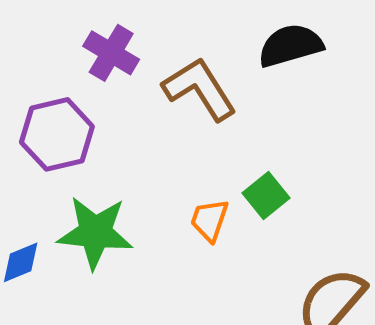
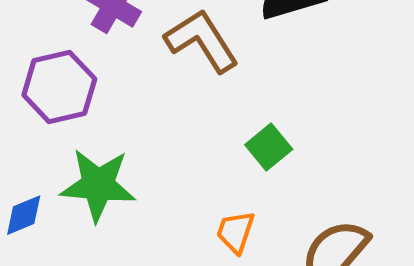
orange trapezoid: (209, 220) -> (236, 232), moved

